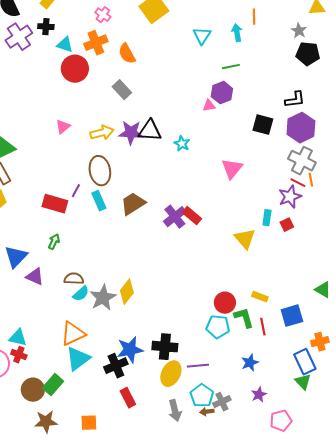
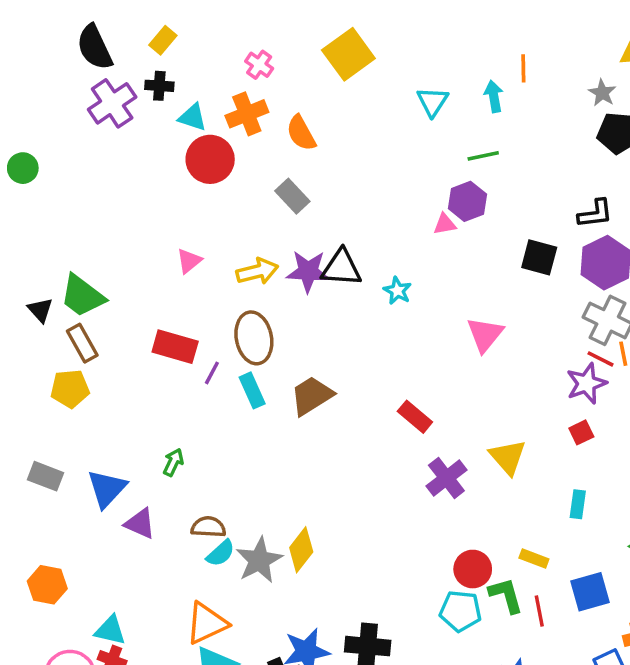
red rectangle: (55, 204) -> (175, 347), moved
purple cross: (175, 217) -> (446, 478), moved
cyan rectangle: (267, 218) -> (578, 504), moved

